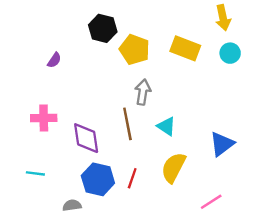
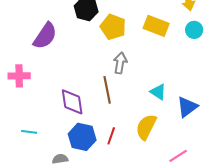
purple semicircle: (54, 60) -> (45, 36), size x2.0
pink cross: (44, 118) -> (19, 76), moved
cyan triangle: (166, 126) -> (158, 92), moved

